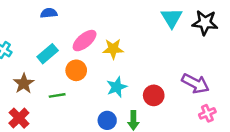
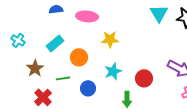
pink ellipse: (85, 41) -> (87, 16), moved, turned 45
red cross: (19, 118) -> (43, 97), moved
blue circle: (107, 120) -> (88, 88), moved

